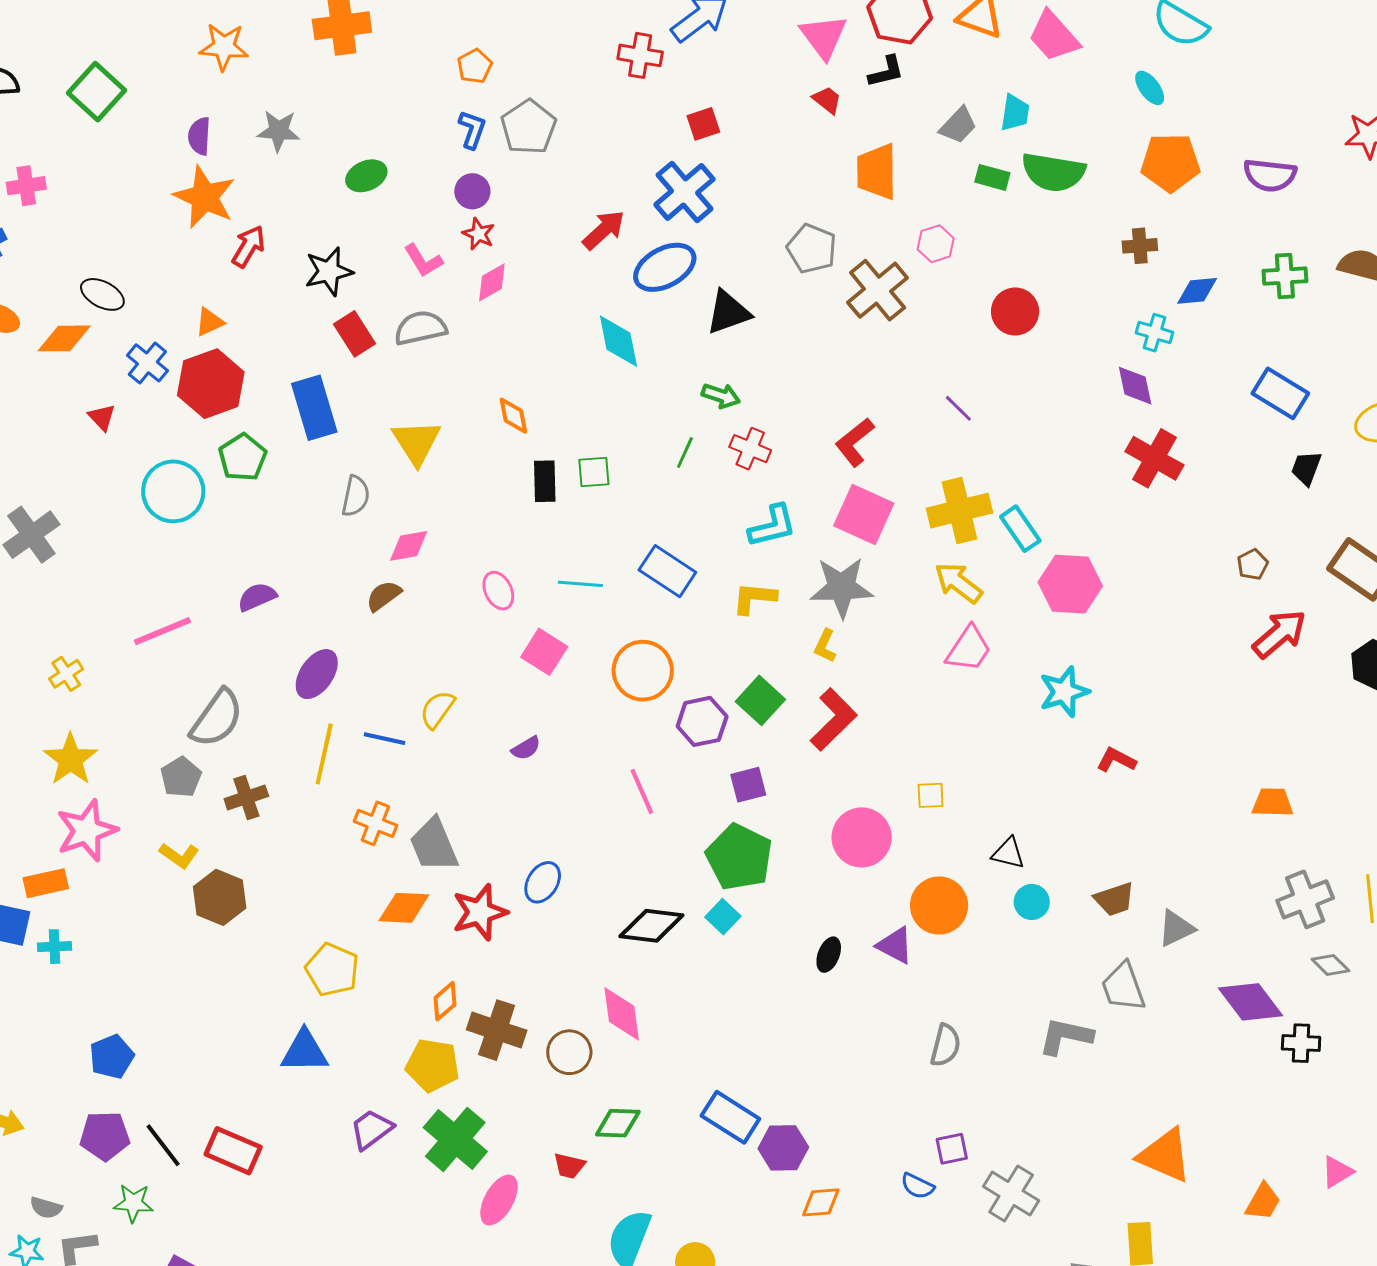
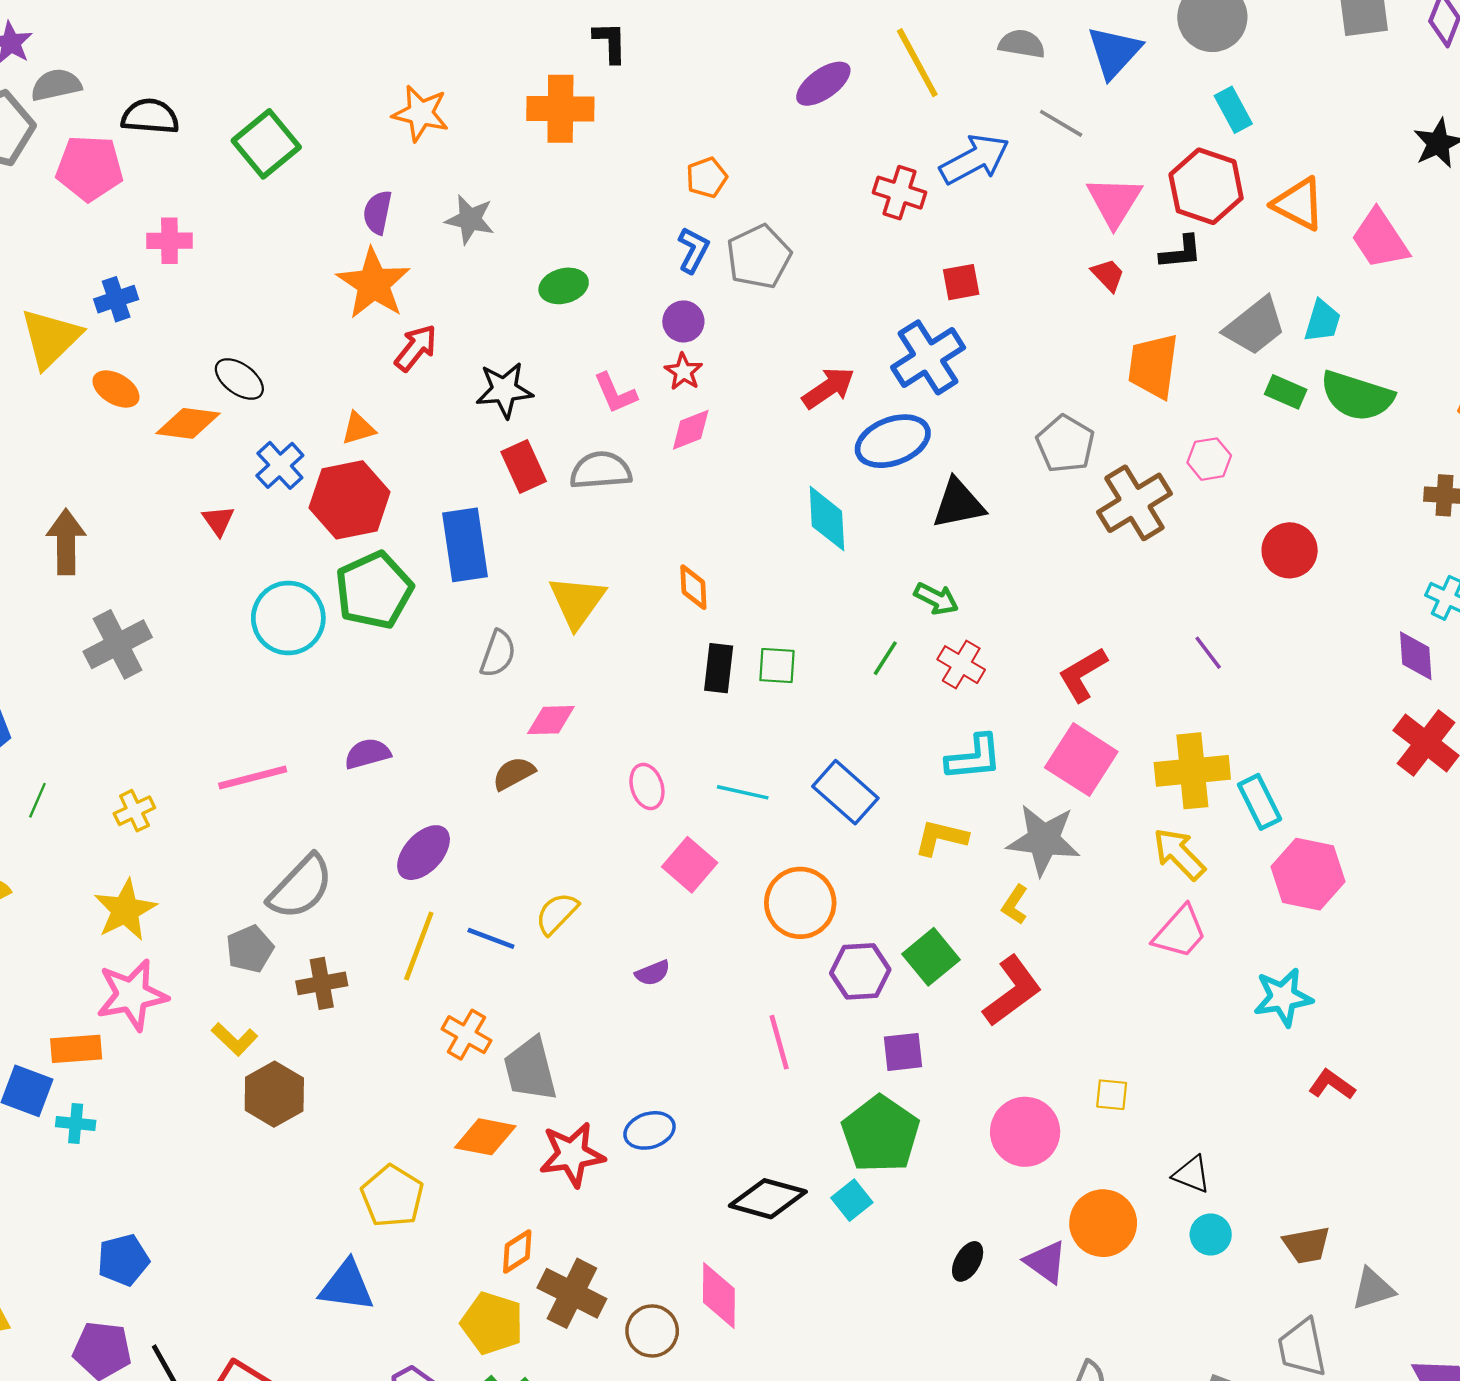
gray trapezoid: (958, 125) -> (1255, 326), size x1.4
green pentagon: (243, 457) -> (374, 590), size x1.4
blue ellipse: (543, 882) -> (650, 1130), turned 33

